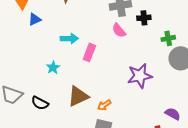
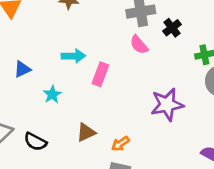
black cross: (144, 18) -> (172, 28), turned -32
blue triangle: (35, 19) -> (22, 69), moved
brown triangle: (78, 96) -> (86, 132), size x0.7

